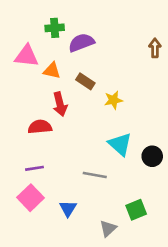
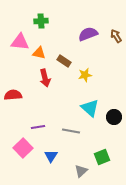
purple semicircle: (81, 43) -> (88, 34), moved
brown arrow: (155, 48) -> (116, 36), turned -32
red semicircle: (40, 127) -> (13, 95), moved
purple line: (35, 168) -> (38, 127), moved

